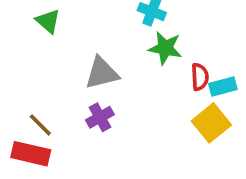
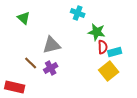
green star: (165, 48) -> (97, 32), moved
brown line: (40, 125) -> (31, 63), moved

